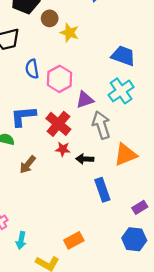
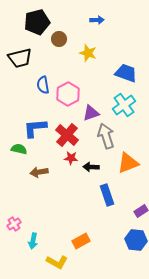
yellow star: (69, 33) -> (88, 53), moved
brown arrow: (28, 165) -> (39, 172), turned 42

